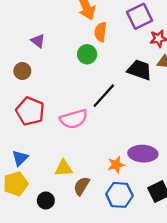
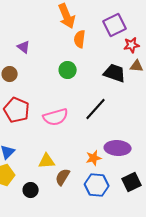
green circle: (87, 54) -> (68, 70), moved
black line: (104, 96) -> (96, 109), moved

